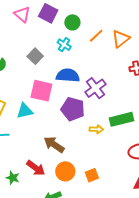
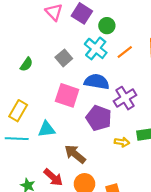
orange line: (96, 36) -> (125, 52), moved
cyan cross: (64, 45) -> (96, 48), size x1.5
cyan triangle: (25, 111) -> (47, 129), moved

